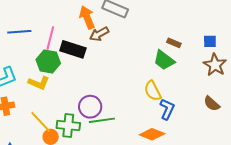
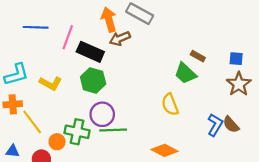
green hexagon: (48, 62) -> (93, 80), moved
blue L-shape: (167, 109) -> (215, 125), moved
yellow line: (41, 122) -> (32, 122), moved

